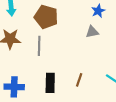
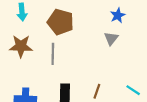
gray triangle: (92, 32) -> (111, 39), turned -40

